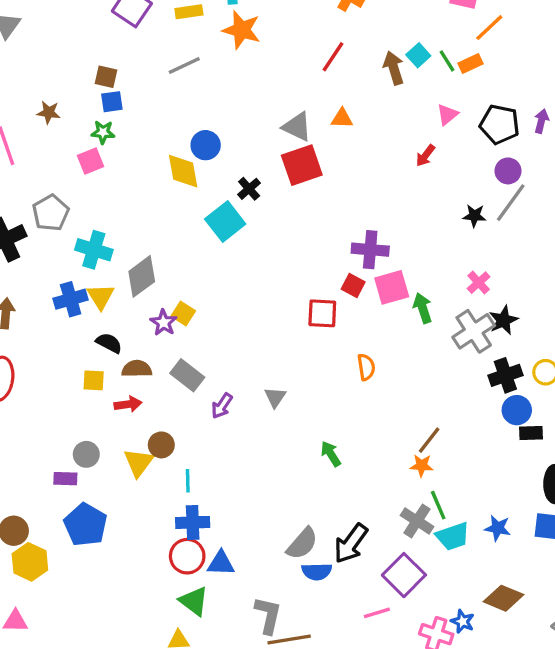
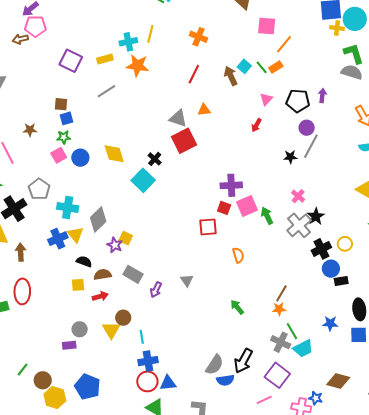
blue circle: (206, 145) -> (80, 158), moved
green arrow: (331, 454) -> (237, 307), moved
blue pentagon: (86, 525) -> (87, 387), moved
blue star: (498, 528) -> (330, 324), moved

